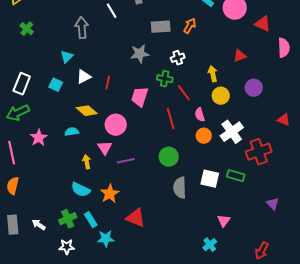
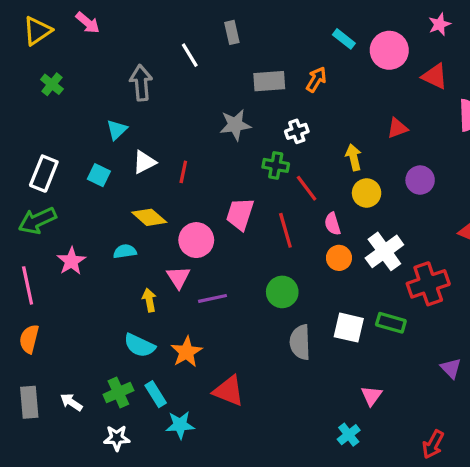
pink trapezoid: (140, 97) -> (240, 214), moved

